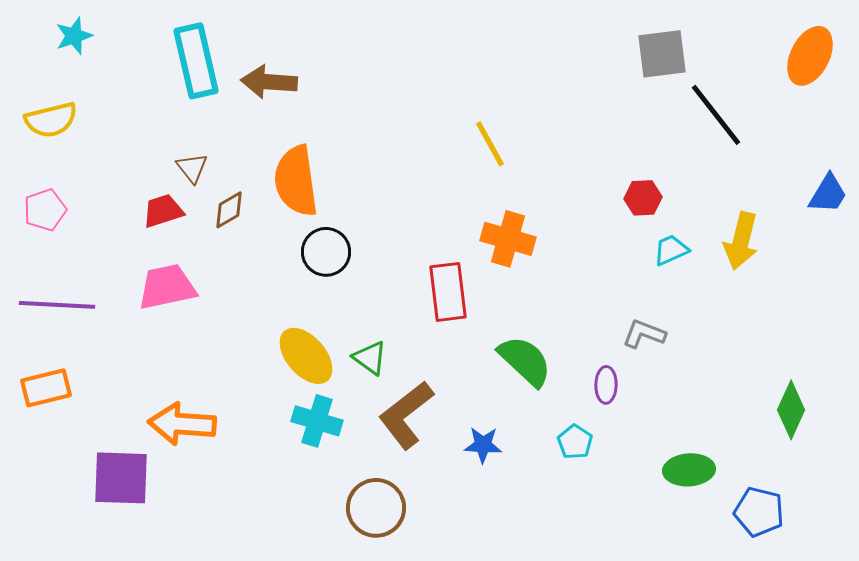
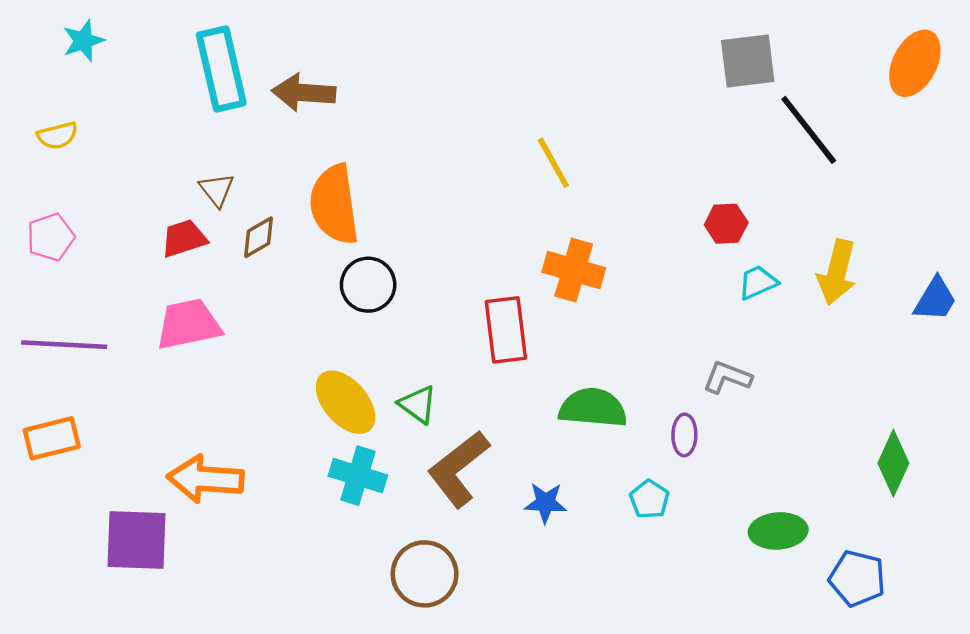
yellow semicircle: (51, 120) -> (57, 136), size x0.7
blue trapezoid: (828, 194) -> (935, 299), moved
green semicircle: (525, 361) -> (593, 408), turned -38

